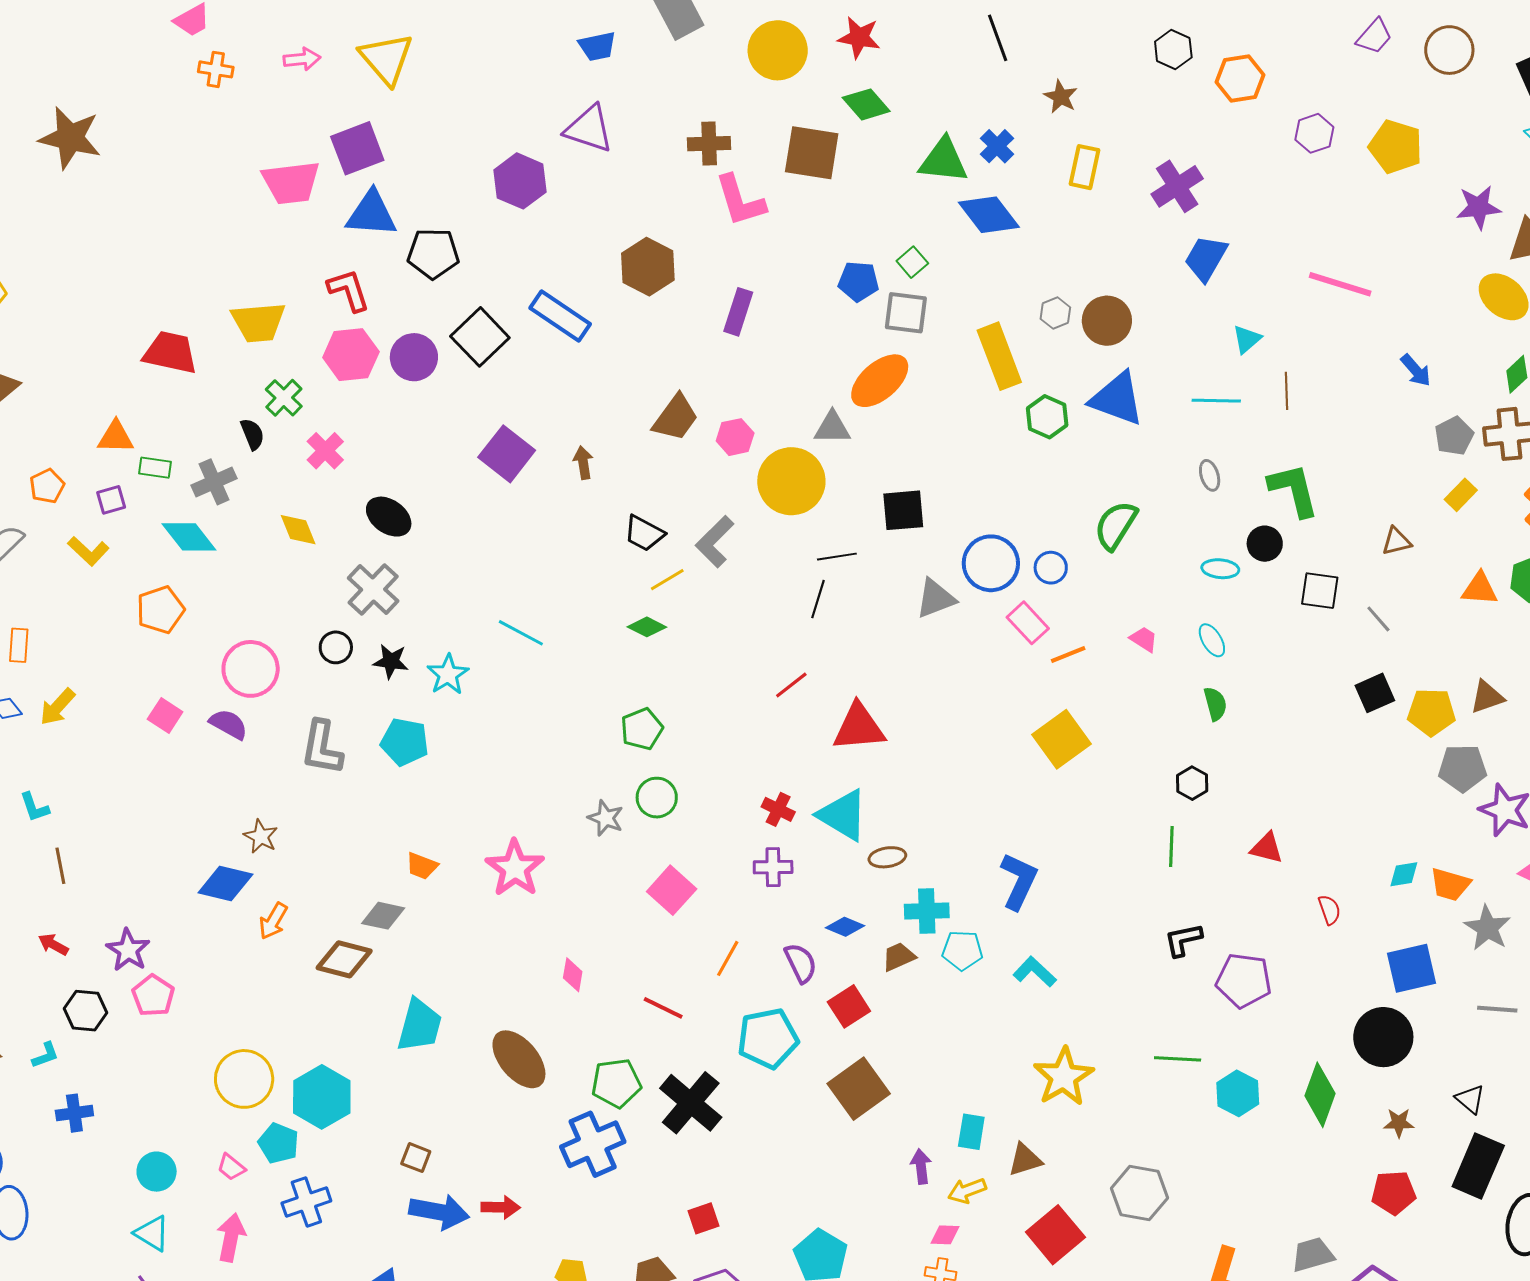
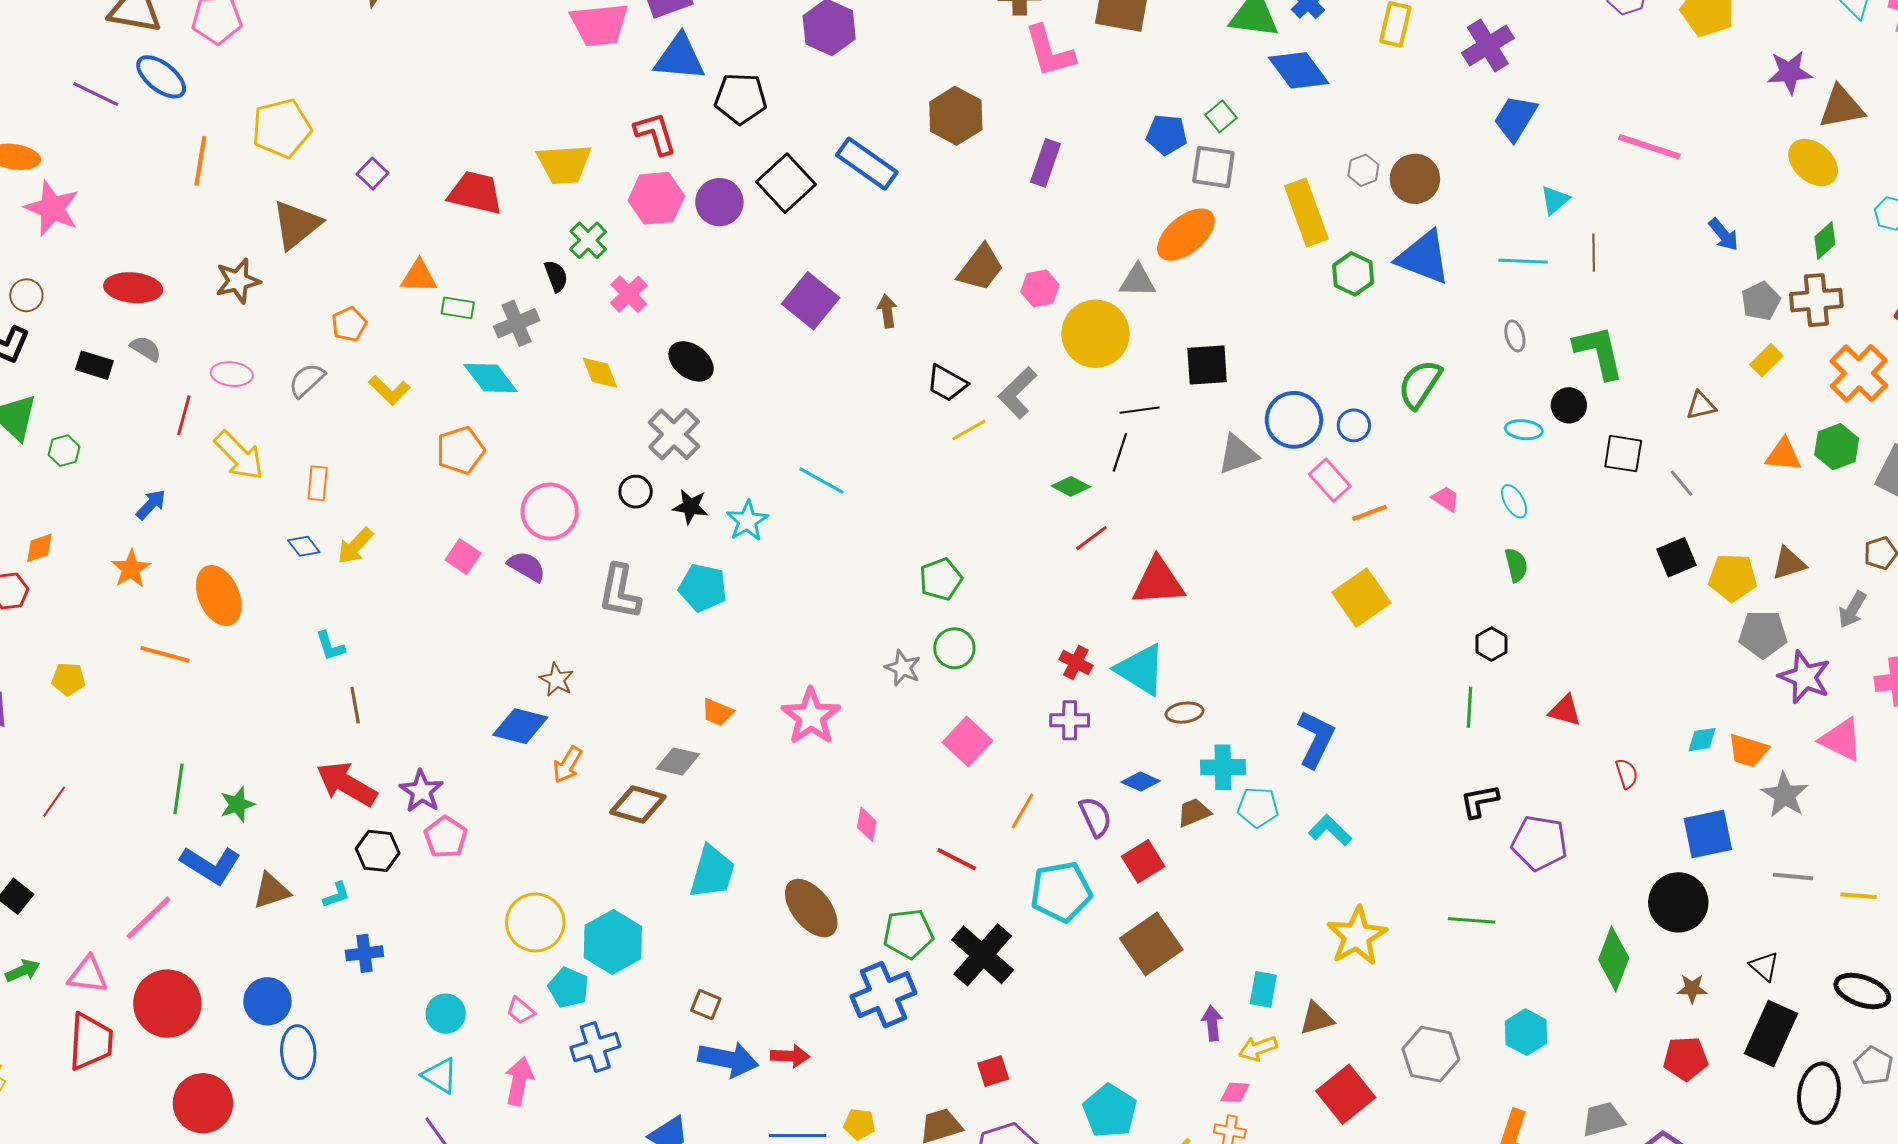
purple square: (111, 500) -> (373, 173), moved, turned -32
green diamond: (647, 627) -> (1071, 486), moved
red arrow: (53, 944) -> (347, 784), size x2.0
cyan hexagon: (1238, 1093) -> (1526, 1032), moved

